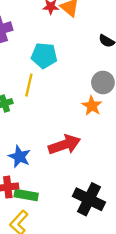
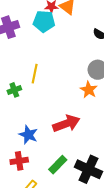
cyan pentagon: (44, 55) -> (44, 21), moved
green rectangle: (26, 195) -> (58, 165), moved, turned -54

